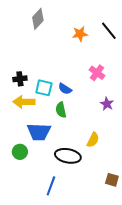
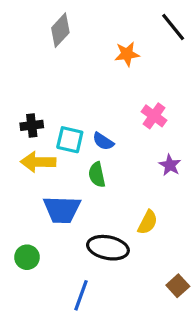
black line: (109, 31) -> (173, 27), moved
green circle: (20, 152) -> (27, 257), moved
brown square: (112, 180) -> (178, 286), turned 32

